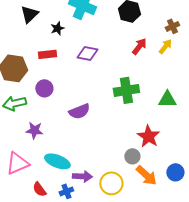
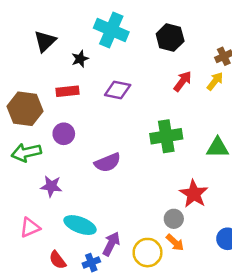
pink triangle: (17, 163) -> (30, 228), size x0.7
orange arrow: (146, 175) -> (175, 243), moved, size x0.7
purple arrow: (82, 176) -> (111, 244), turned -66

